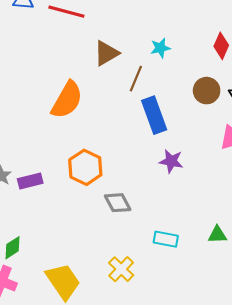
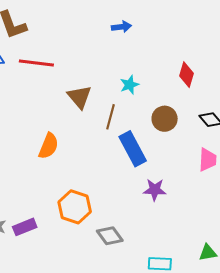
brown triangle: (106, 53) -> (79, 97), turned -32
brown circle: (207, 91) -> (165, 119), moved
orange semicircle: (67, 100) -> (49, 146), size x0.7

